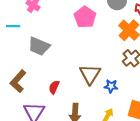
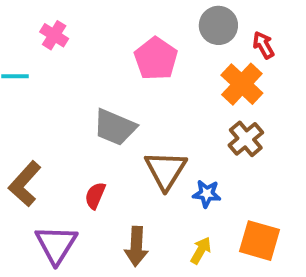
gray trapezoid: (39, 46) -> (115, 127), moved

